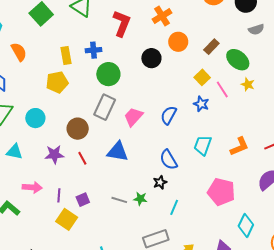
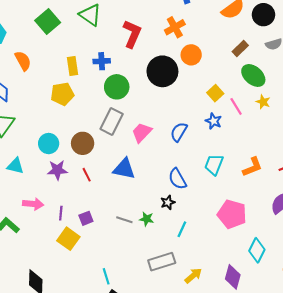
brown rectangle: (211, 47) -> (240, 48), moved
black circle: (151, 58) -> (162, 71), size x1.5
cyan circle: (35, 118) -> (49, 144), moved

